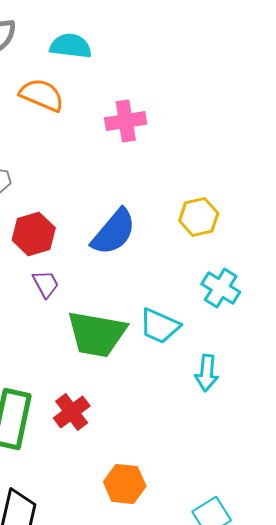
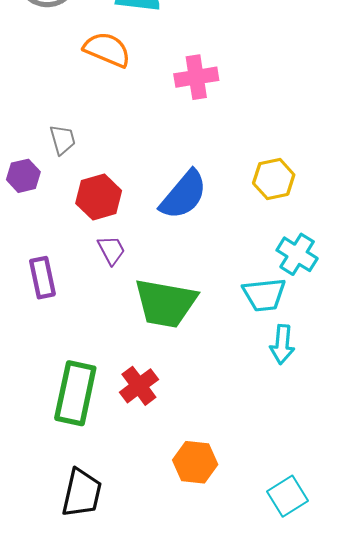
cyan trapezoid: (160, 326) -> (264, 295), moved, turned -30

